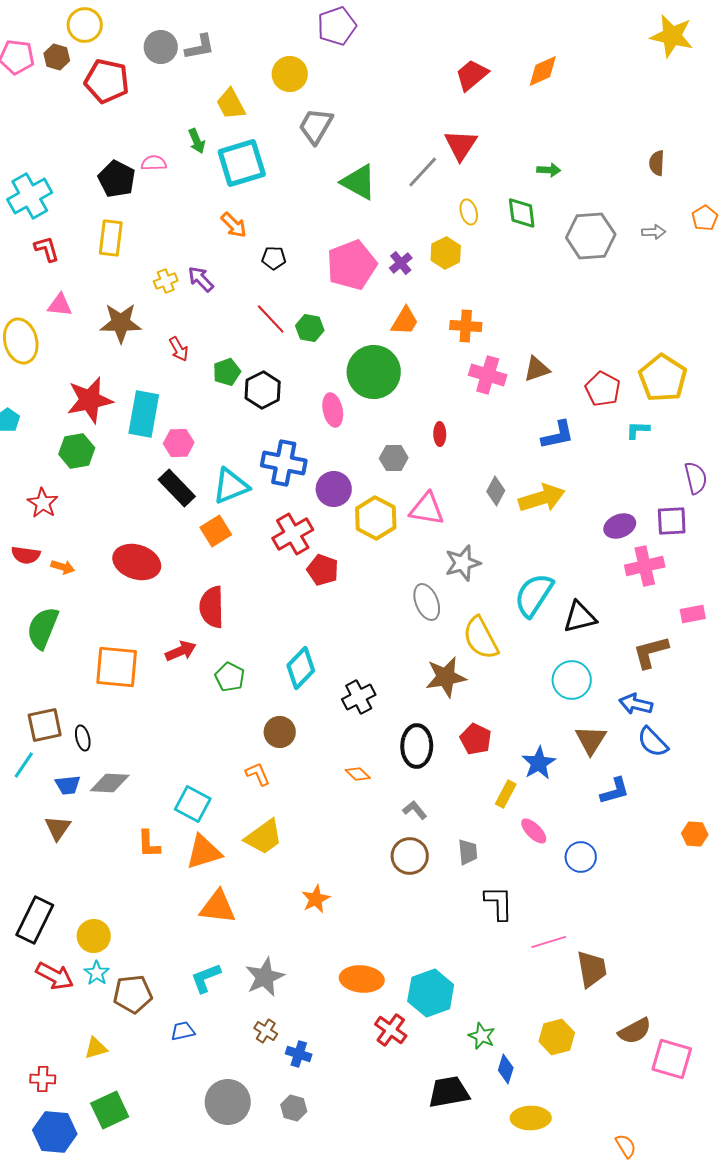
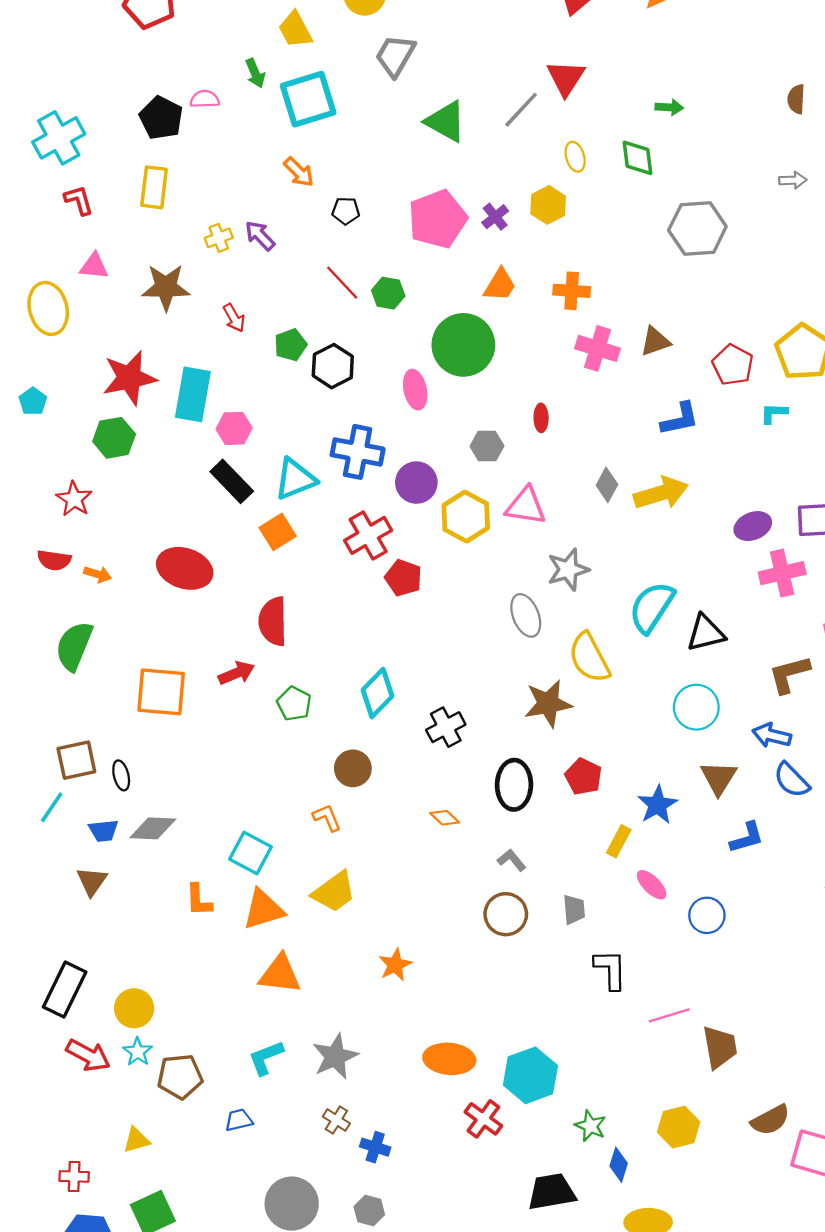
gray hexagon: (591, 236) -> (697, 228), moved

